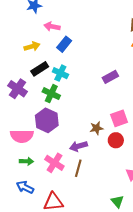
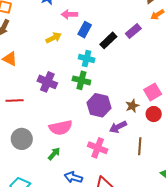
black rectangle: (40, 69) -> (108, 40), moved
purple rectangle: (110, 77) -> (133, 31), moved
purple hexagon: (47, 120) -> (99, 105), moved
green arrow: (26, 161) -> (54, 154), moved, turned -40
brown line: (78, 168) -> (140, 146), moved

